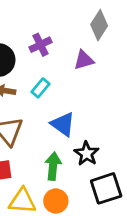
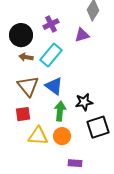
cyan rectangle: (40, 88) -> (51, 55), size x1.6
blue triangle: (63, 124) -> (54, 86), moved
black star: (87, 154) -> (84, 102), turned 30

